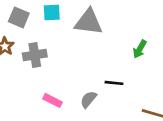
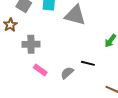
gray cross: (35, 55) -> (31, 44), moved

